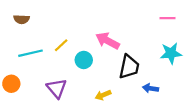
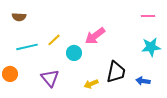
pink arrow: (108, 41) -> (95, 36), turned -65
black trapezoid: (129, 67) -> (116, 72), moved
blue arrow: (151, 88) -> (143, 81), moved

